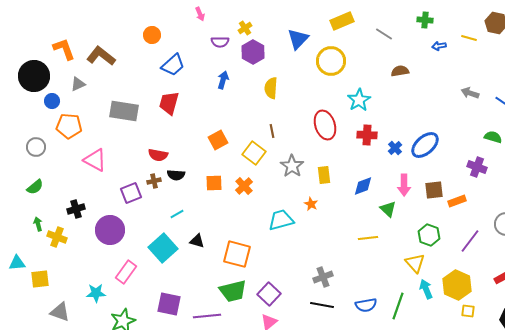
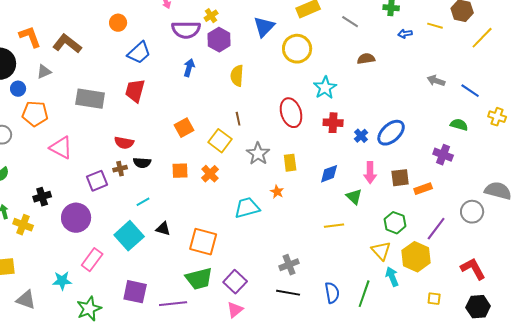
purple semicircle: (220, 42) -> (186, 30), size x1.6
yellow hexagon: (457, 285) -> (416, 257), moved
blue semicircle: (366, 305) -> (332, 293), turned -90

